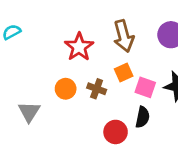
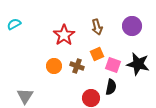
brown arrow: (124, 36) -> (97, 27), size x0.7
gray triangle: (29, 112) -> (25, 96), moved

